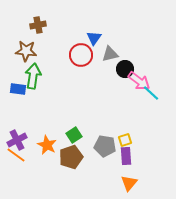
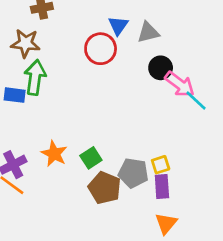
gray triangle: (110, 54) -> (148, 32), moved
orange star: (47, 145) -> (54, 154), moved
brown pentagon: (71, 157) -> (105, 188), moved, turned -30

